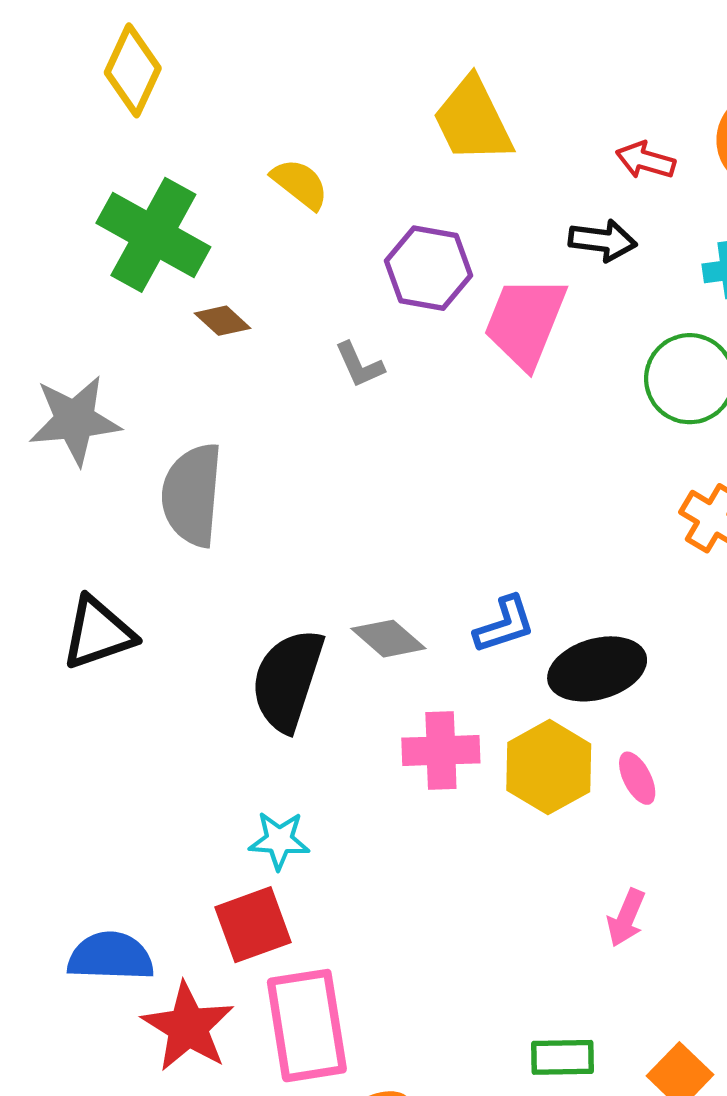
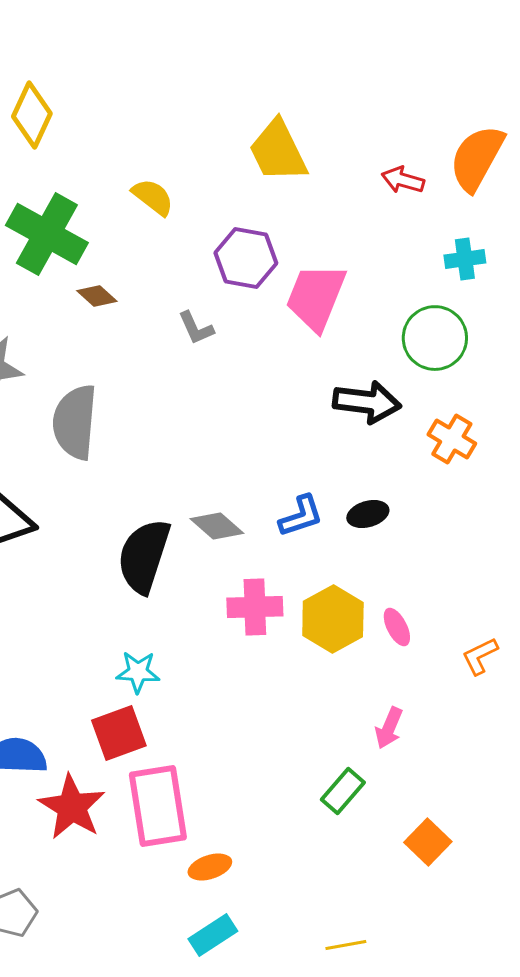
black arrow: (603, 240) -> (367, 402), moved, size x1.4
black ellipse: (597, 669) -> (368, 514), moved, size x0.6
green rectangle: (563, 1057) -> (343, 791), moved, turned -48

